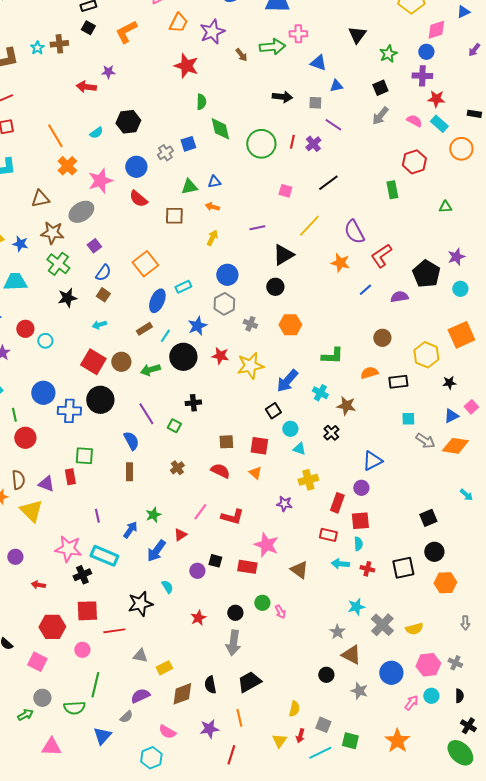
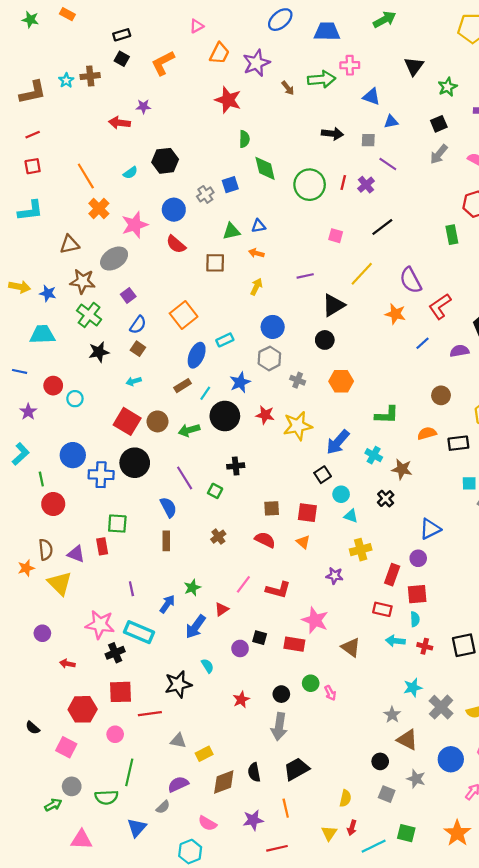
gray square: (323, 725) -> (387, 794), moved
red line: (231, 755) -> (277, 848), turned 60

